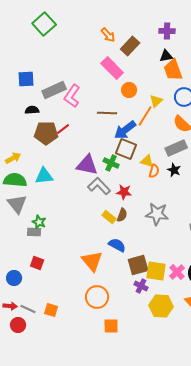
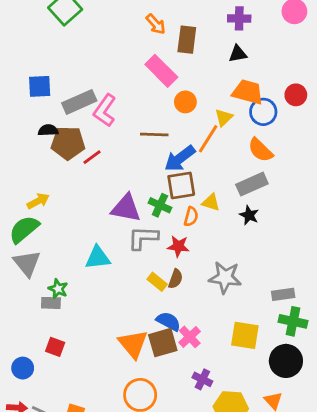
brown rectangle: (130, 46) -> (187, 40), turned -36
orange trapezoid: (173, 70) -> (248, 92), moved, turned 125
brown pentagon: (46, 133) -> (68, 143), moved
brown square: (126, 149) -> (181, 185), turned -30
yellow arrow: (13, 158) -> (38, 201), moved
orange semicircle: (154, 171) -> (191, 217), moved
cyan triangle: (44, 176) -> (98, 258), moved
green semicircle: (15, 180) -> (24, 229), turned -45
gray L-shape: (99, 186) -> (143, 238), turned -45
brown square: (138, 265) -> (163, 343), moved
yellow square: (156, 271) -> (245, 335), moved
pink cross: (177, 272) -> (190, 337), moved

